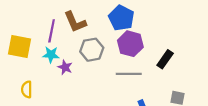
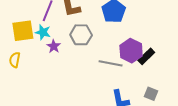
purple hexagon: (130, 44) -> (131, 51), moved
yellow square: (20, 46) -> (23, 31), moved, turned -30

